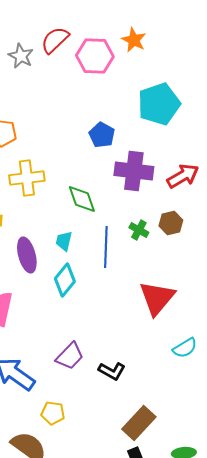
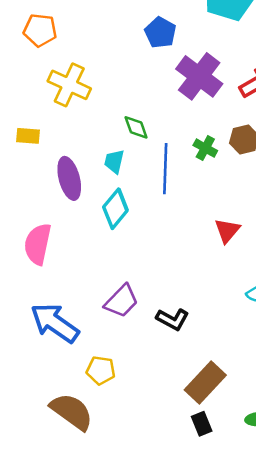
purple cross: (134, 171) -> (199, 76), turned 30
yellow cross: (27, 178) -> (69, 85), turned 32
green diamond: (82, 199) -> (136, 127), moved, size x0.7
red triangle: (157, 298) -> (227, 231), size x0.6

